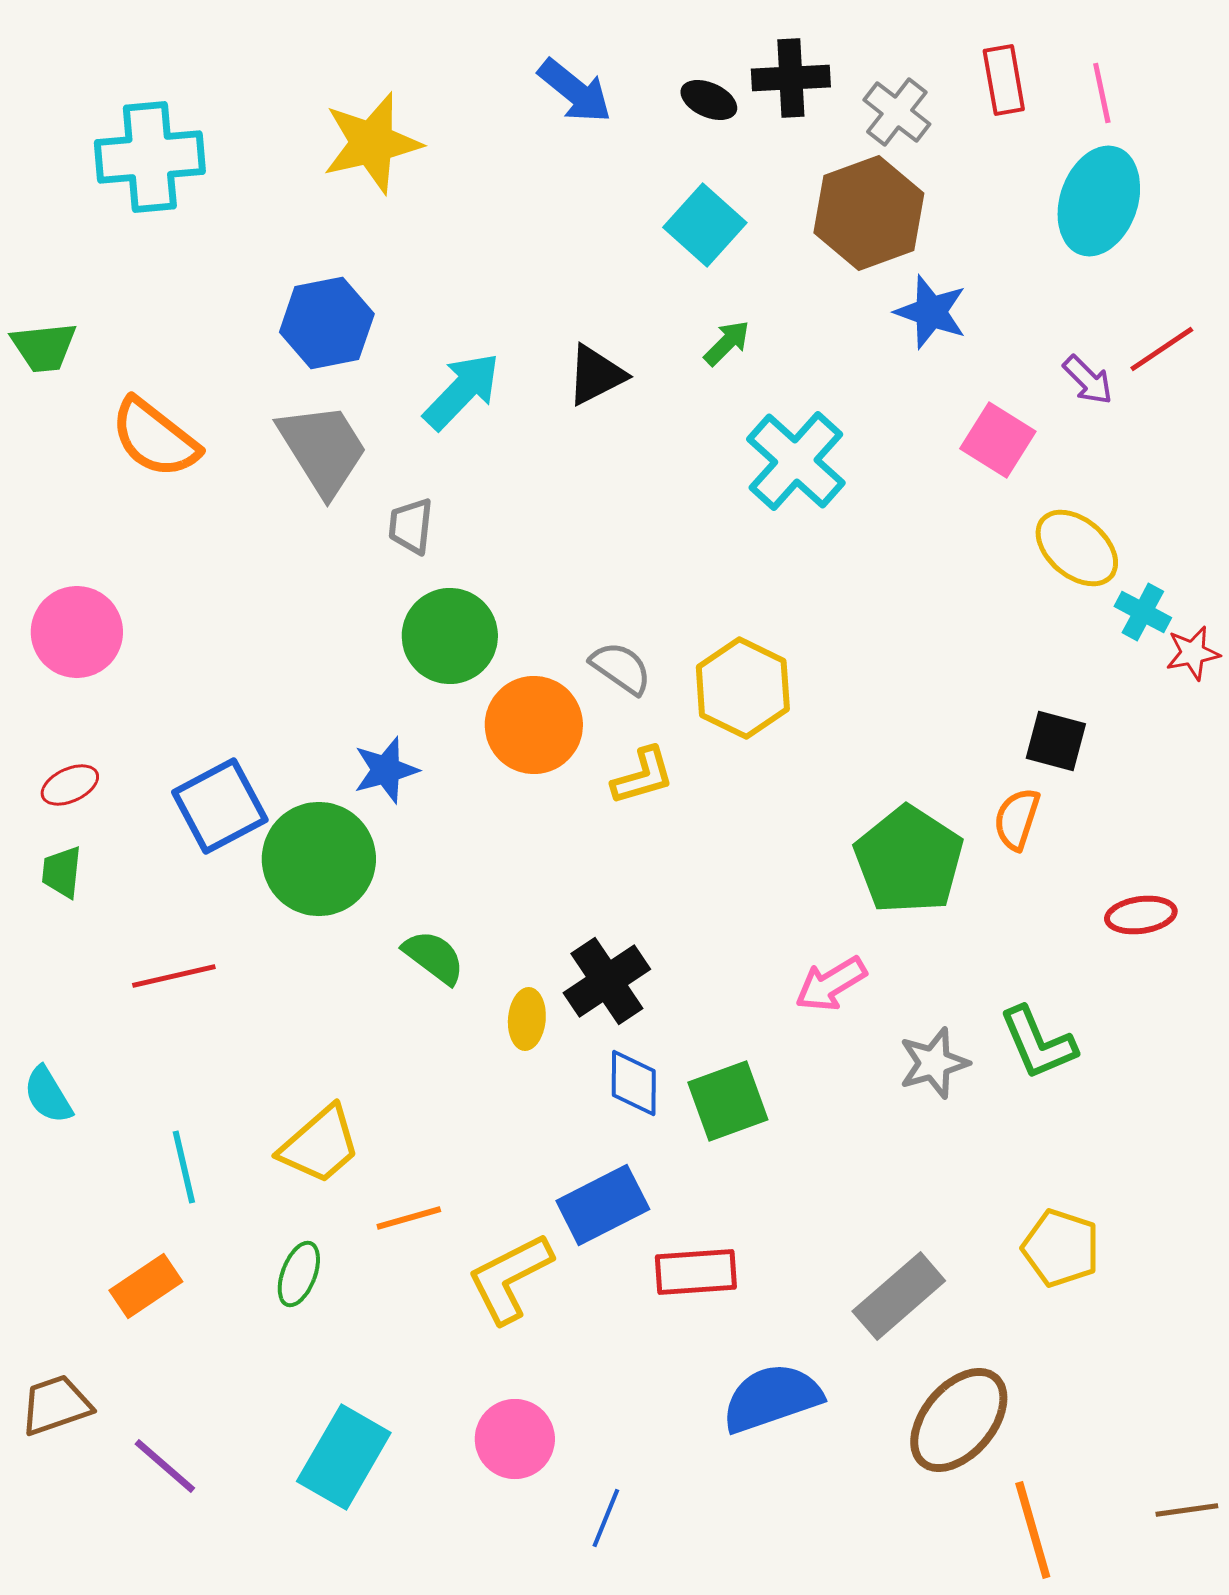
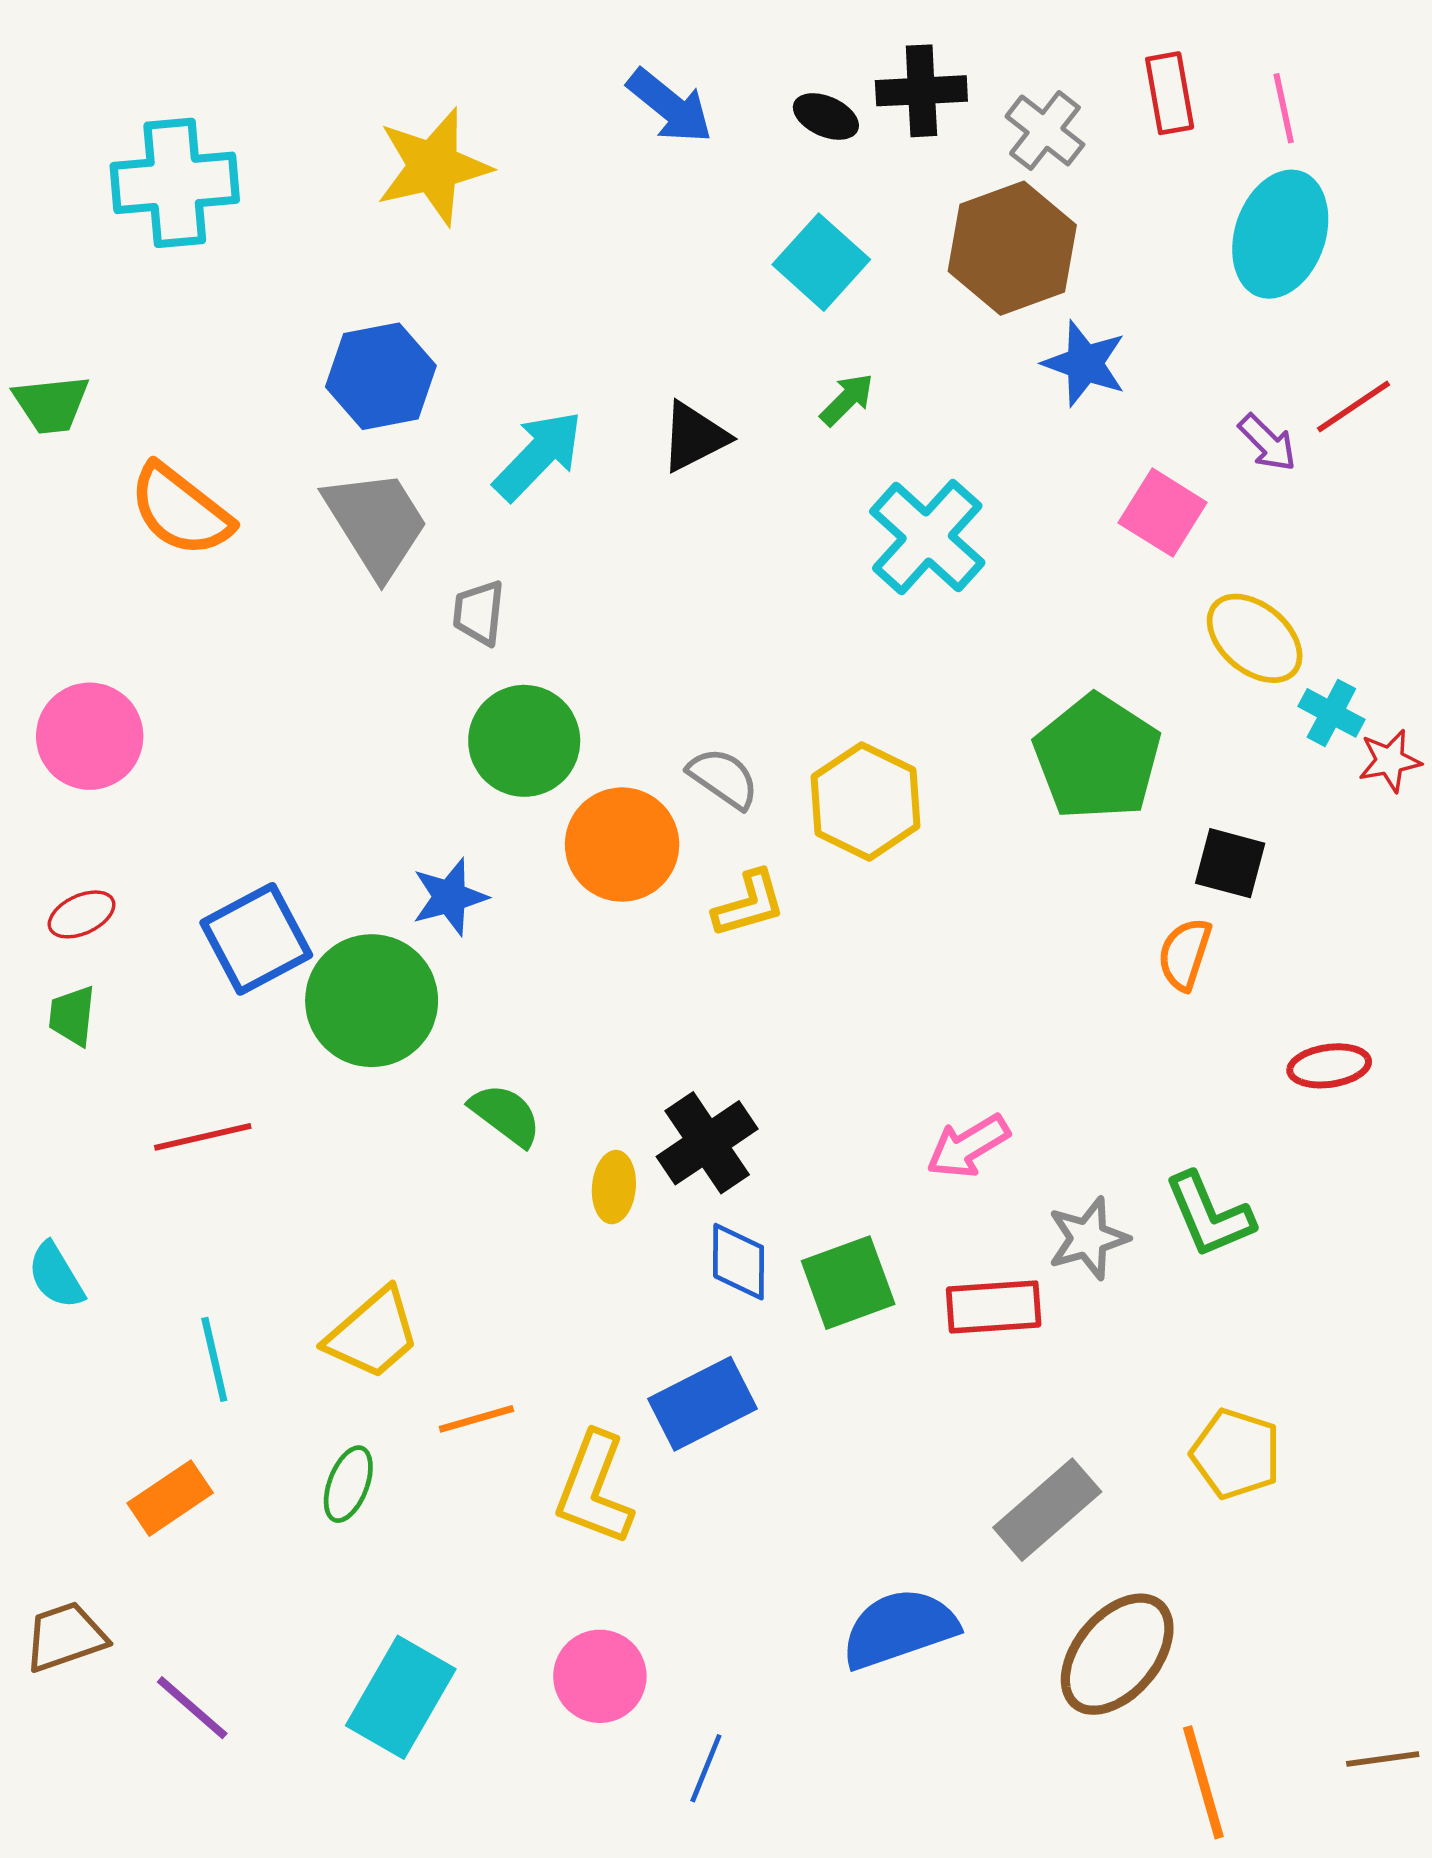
green pentagon: (909, 860) -> (1097, 757), moved
red rectangle: (696, 1272) -> (994, 1307), moved
yellow L-shape: (510, 1278) -> (594, 1489), turned -42

